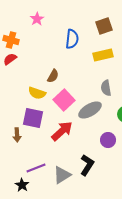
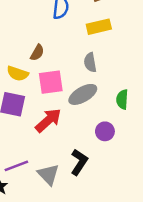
gray semicircle: (106, 88) -> (90, 62), moved
pink square: (64, 100) -> (51, 82), turned 35
gray triangle: (62, 175) -> (48, 174), turned -42

